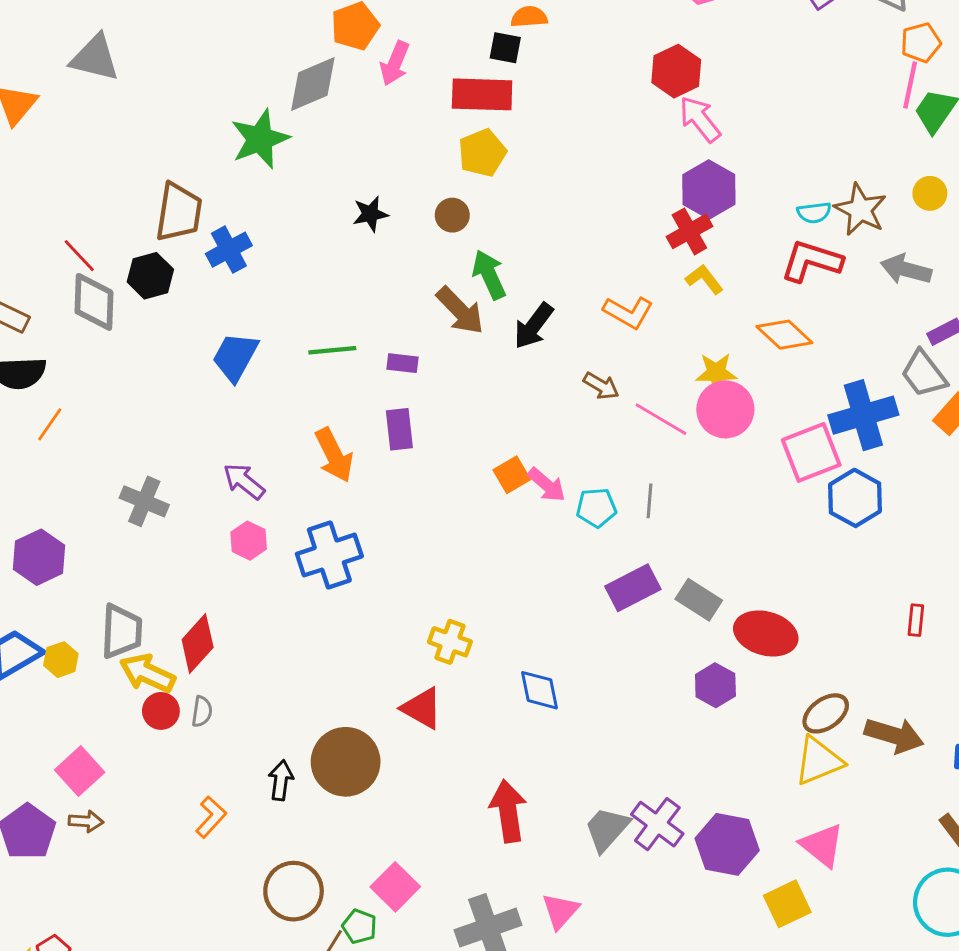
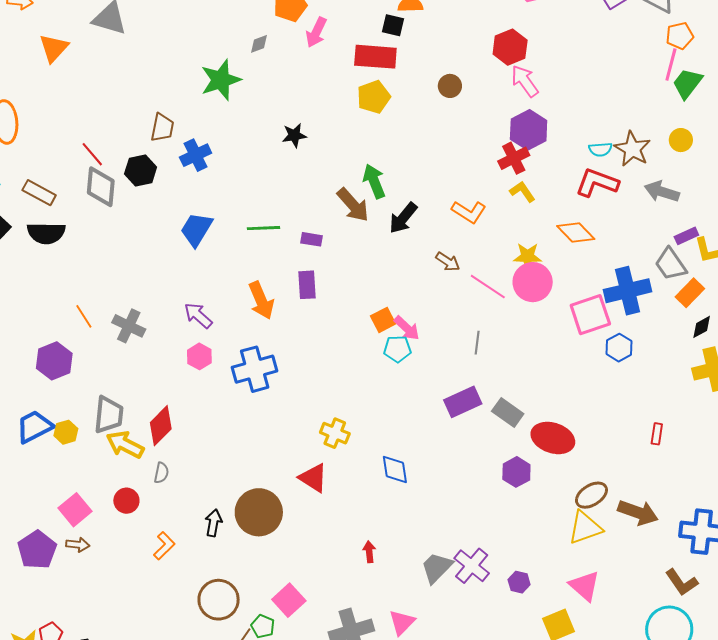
gray diamond: (313, 84) -> (259, 44), size x0.5
brown trapezoid: (179, 212) -> (162, 128), size x0.7
brown circle: (452, 215) -> (450, 86), moved
orange line: (50, 424) -> (84, 316), moved, turned -70
blue hexagon: (855, 498) -> (619, 348), size x0.7
cyan pentagon: (596, 508) -> (397, 349), moved
red circle: (161, 711) -> (126, 501), moved
red arrow: (508, 811) -> (369, 552), size x0.5
purple hexagon: (727, 844) -> (519, 582), size x0.5

